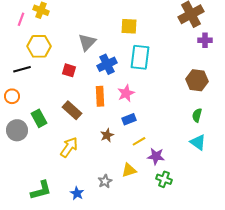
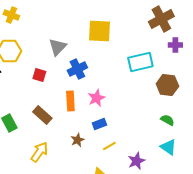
yellow square: (129, 26) -> (99, 31), size x1.4
cyan rectangle: (140, 57) -> (140, 62), moved, turned 70
green semicircle: (197, 115) -> (167, 120), turned 104
purple star: (156, 156) -> (136, 161), moved, turned -30

